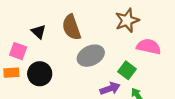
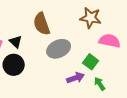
brown star: (127, 20) -> (91, 18), turned 30
black triangle: (39, 32) -> (16, 42), moved

